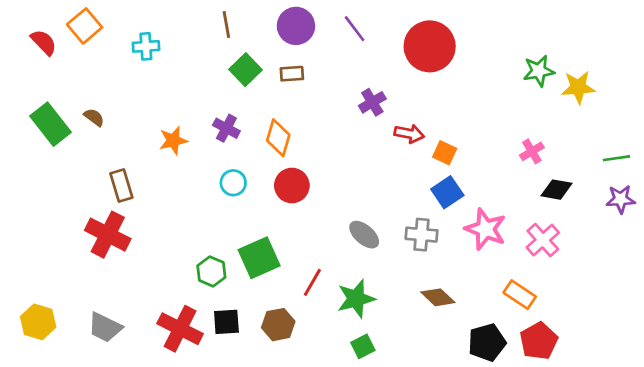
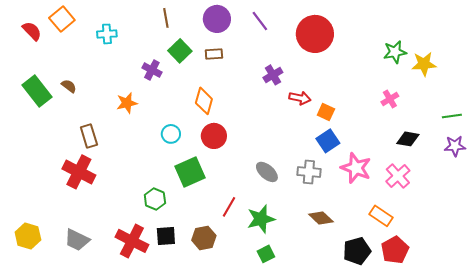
purple cross: (226, 128) -> (152, 70), moved
pink cross: (532, 151) -> (390, 99), moved
green square: (259, 258) -> (190, 172), moved

